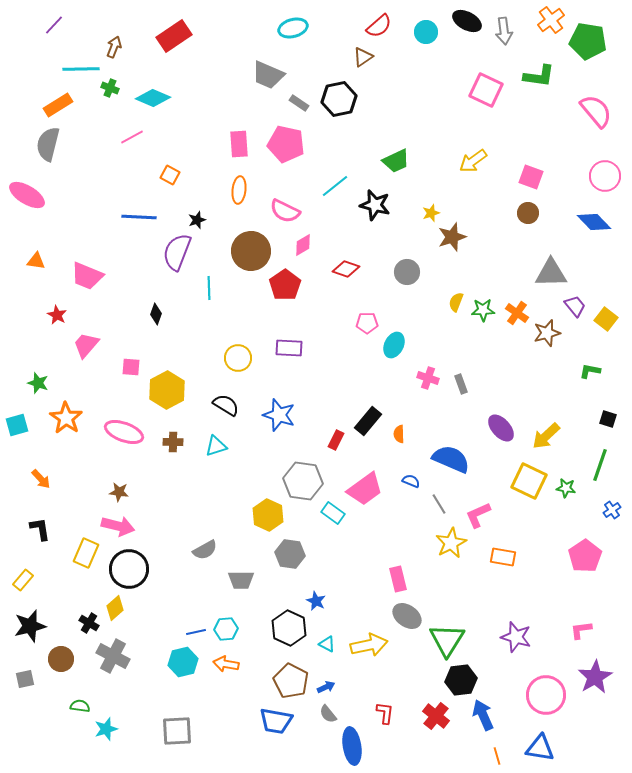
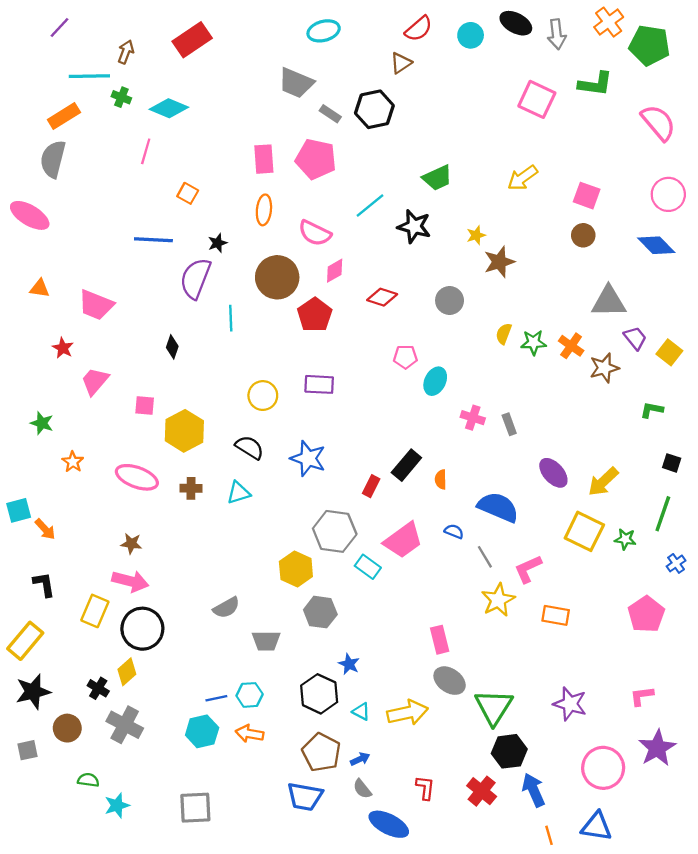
pink line: (132, 137) -> (146, 151), turned -45
orange star: (66, 418) -> (73, 462), size x0.6
cyan square: (17, 425) -> (19, 510), moved
yellow rectangle: (23, 580) -> (25, 641), size x1.6
blue ellipse: (352, 746) -> (389, 824), turned -54

